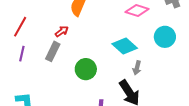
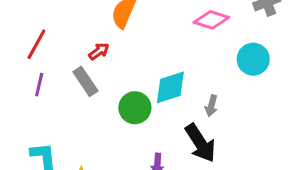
cyan diamond: (125, 46) -> (170, 87), moved, turned -60
gray rectangle: (53, 51) -> (85, 81), turned -60

